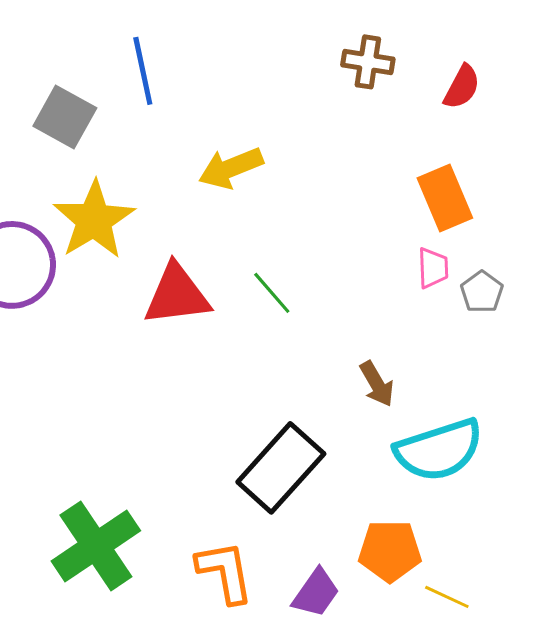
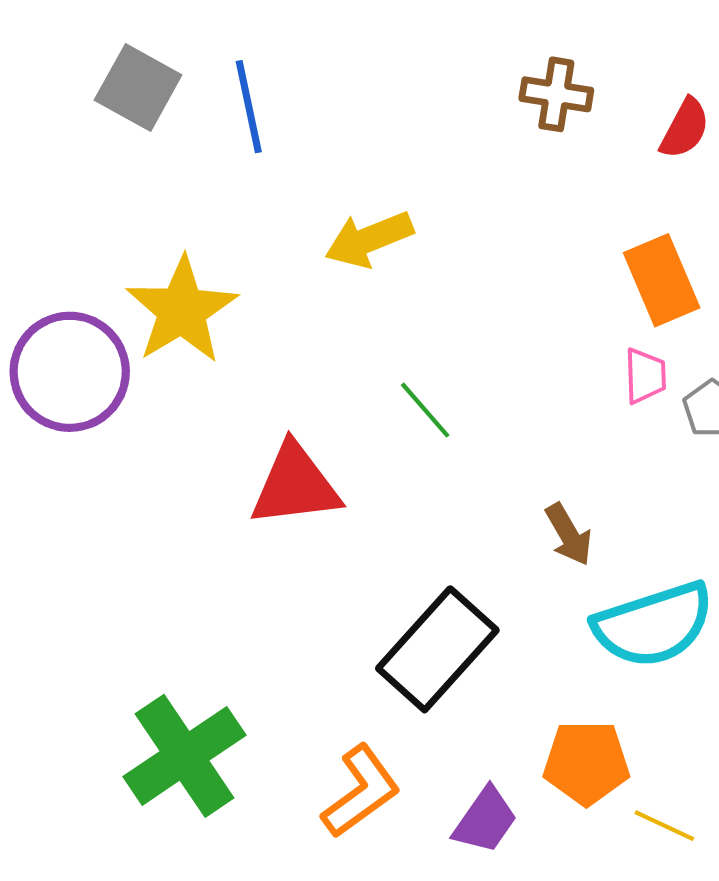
gray square: (65, 117) -> (138, 87), moved
red triangle: (177, 295) -> (295, 485), moved
orange L-shape: (225, 572) -> (361, 791), turned 64

